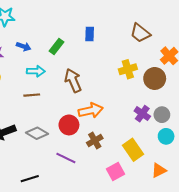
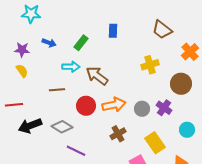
cyan arrow: (36, 71) -> (71, 67), moved
brown circle: (155, 78) -> (181, 84), moved
brown arrow: (73, 81) -> (97, 76), turned -30
gray circle: (162, 115) -> (142, 109), moved
red circle: (69, 125) -> (86, 106), moved
purple line: (66, 158) -> (76, 151), moved

